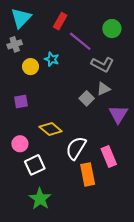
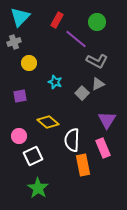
green circle: (112, 29) -> (97, 22), moved
cyan star: (52, 59) -> (55, 82), moved
purple triangle: (118, 114) -> (107, 120), moved
white semicircle: (76, 148) -> (72, 140), turned -30

